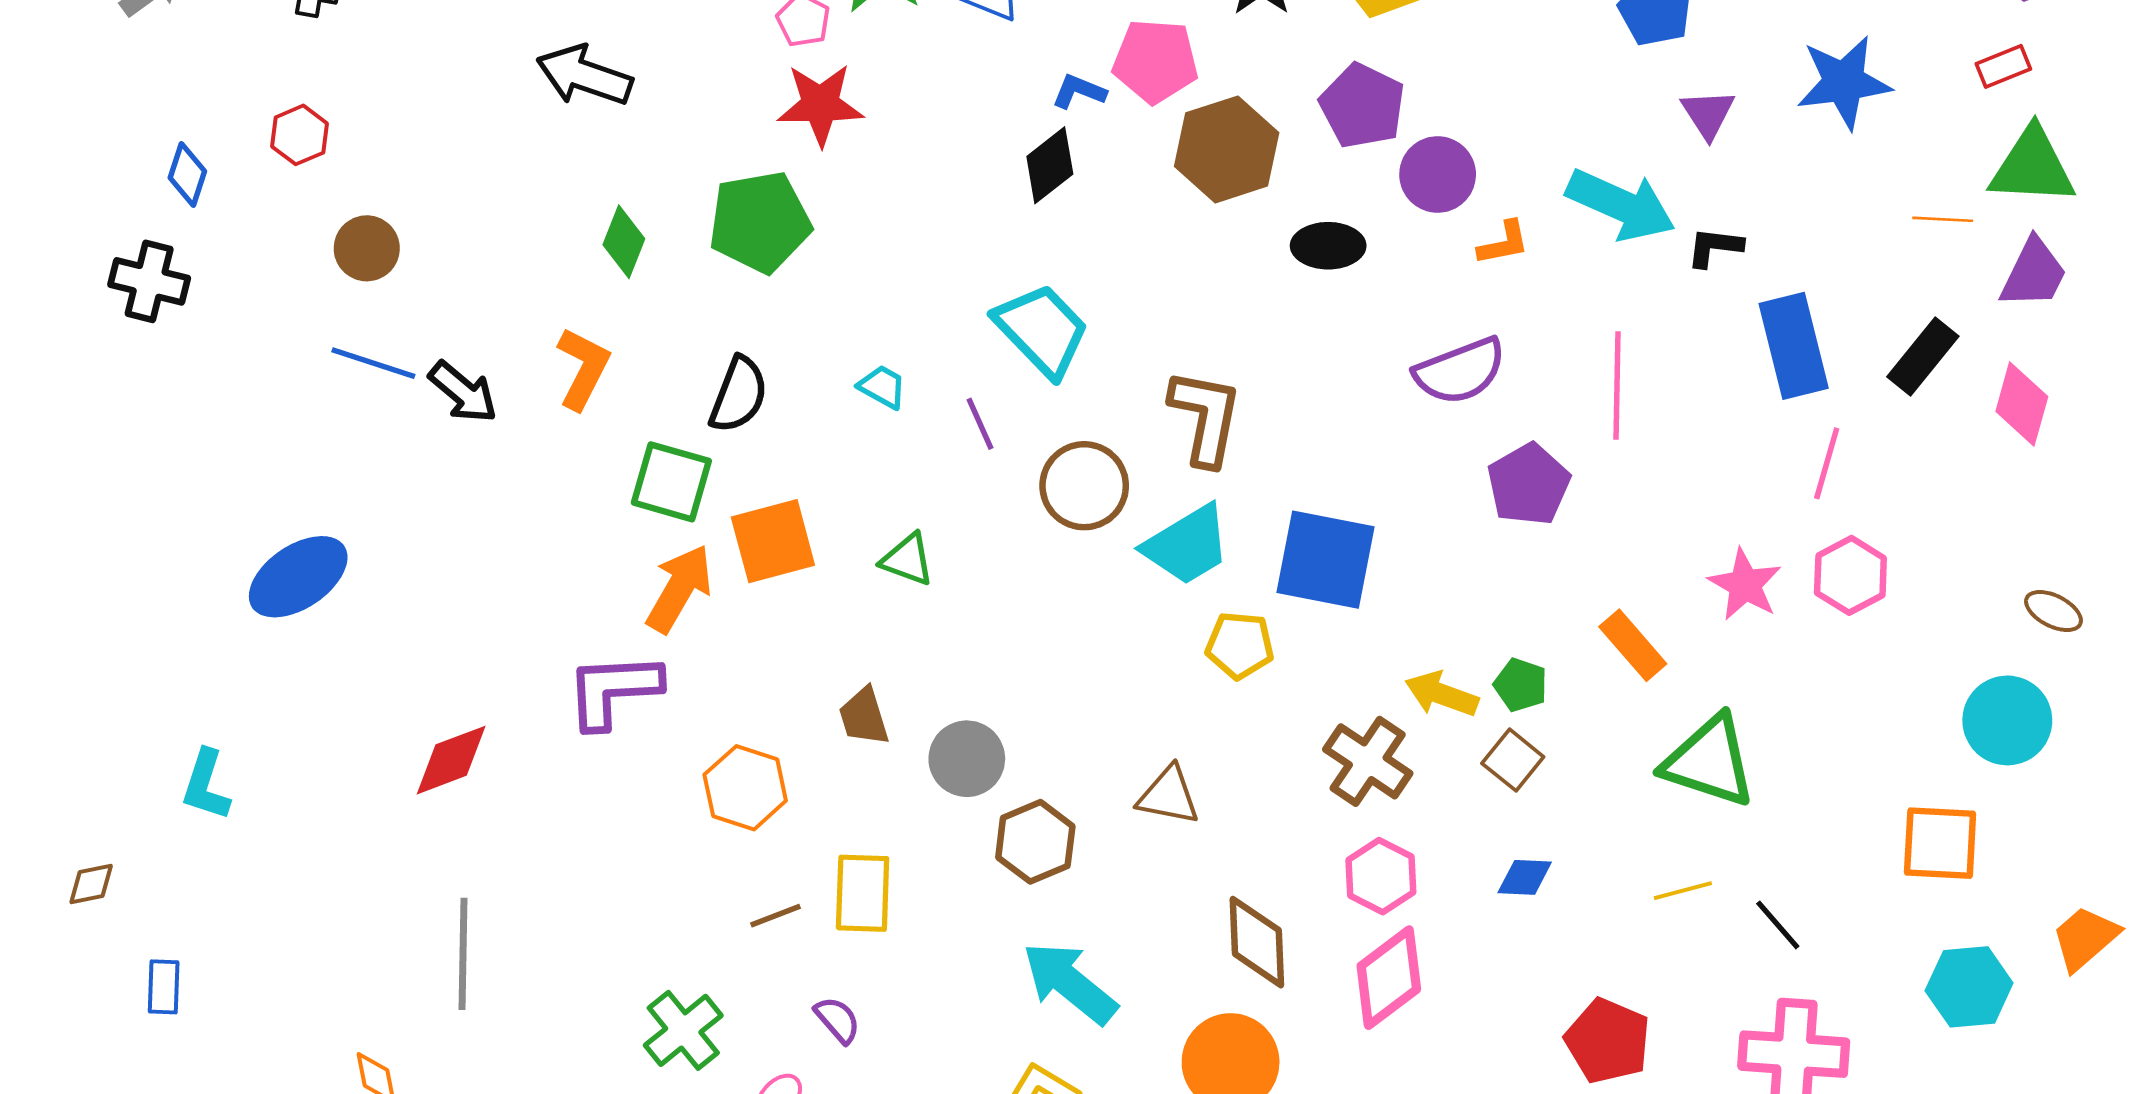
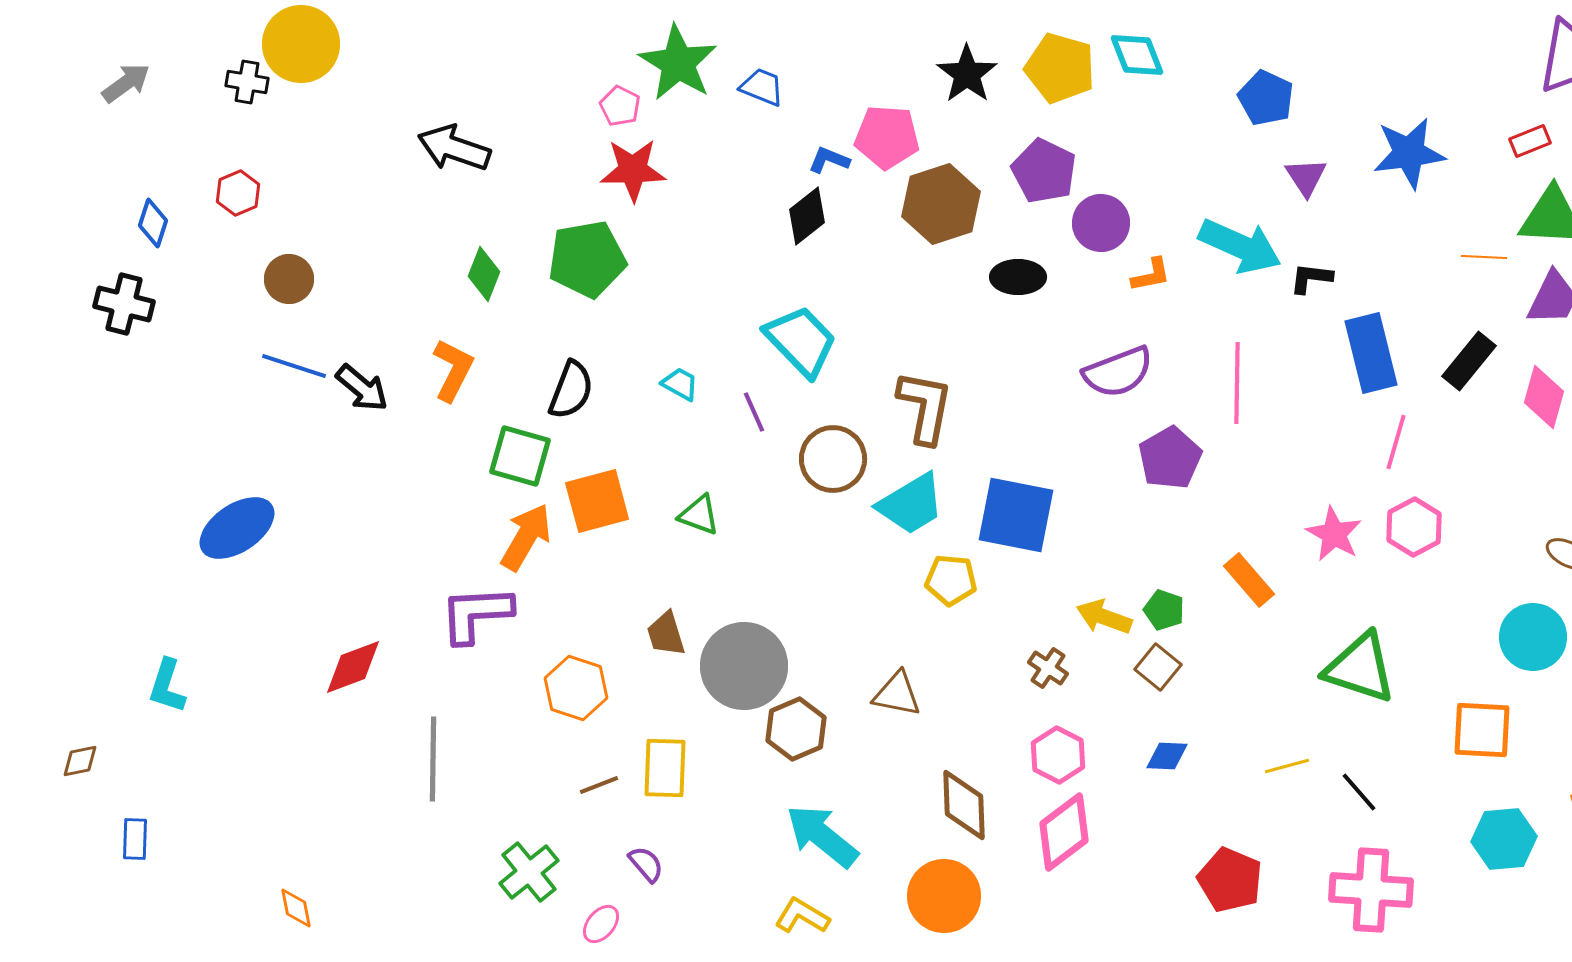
gray circle: (967, 759) -> (744, 666), size x1.5
brown cross: (1368, 761) -> (1048, 668), size x0.6
green triangle: (1709, 761) -> (1360, 668), moved
gray line: (463, 954) -> (433, 759), moved

